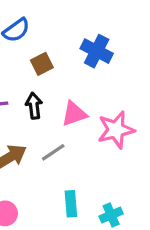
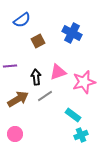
black arrow: (34, 106) -> (36, 77), moved
cyan rectangle: (71, 204) -> (73, 115), moved, turned -49

